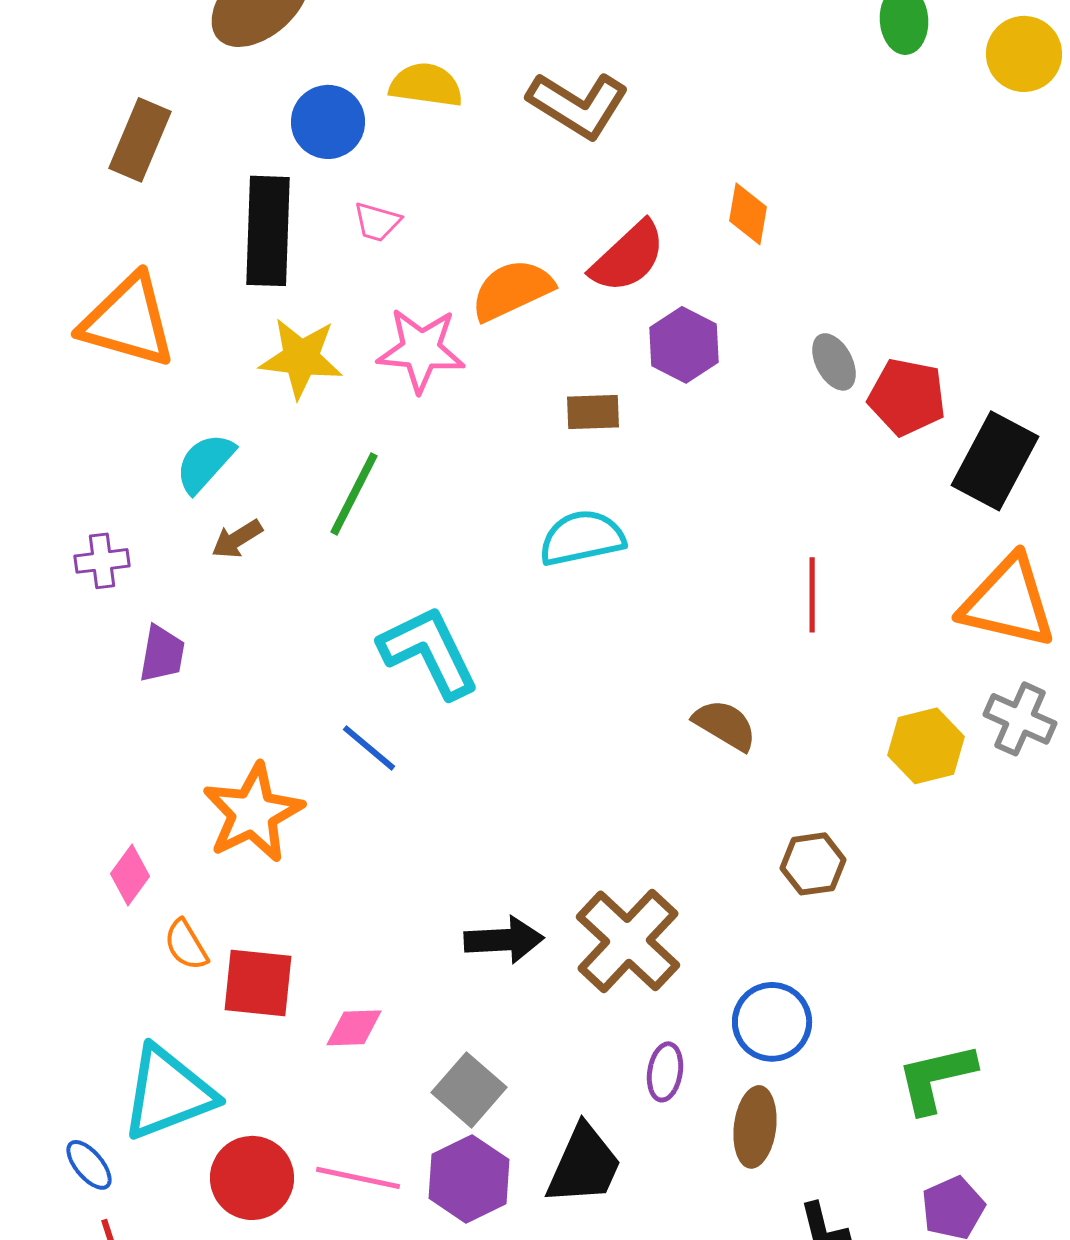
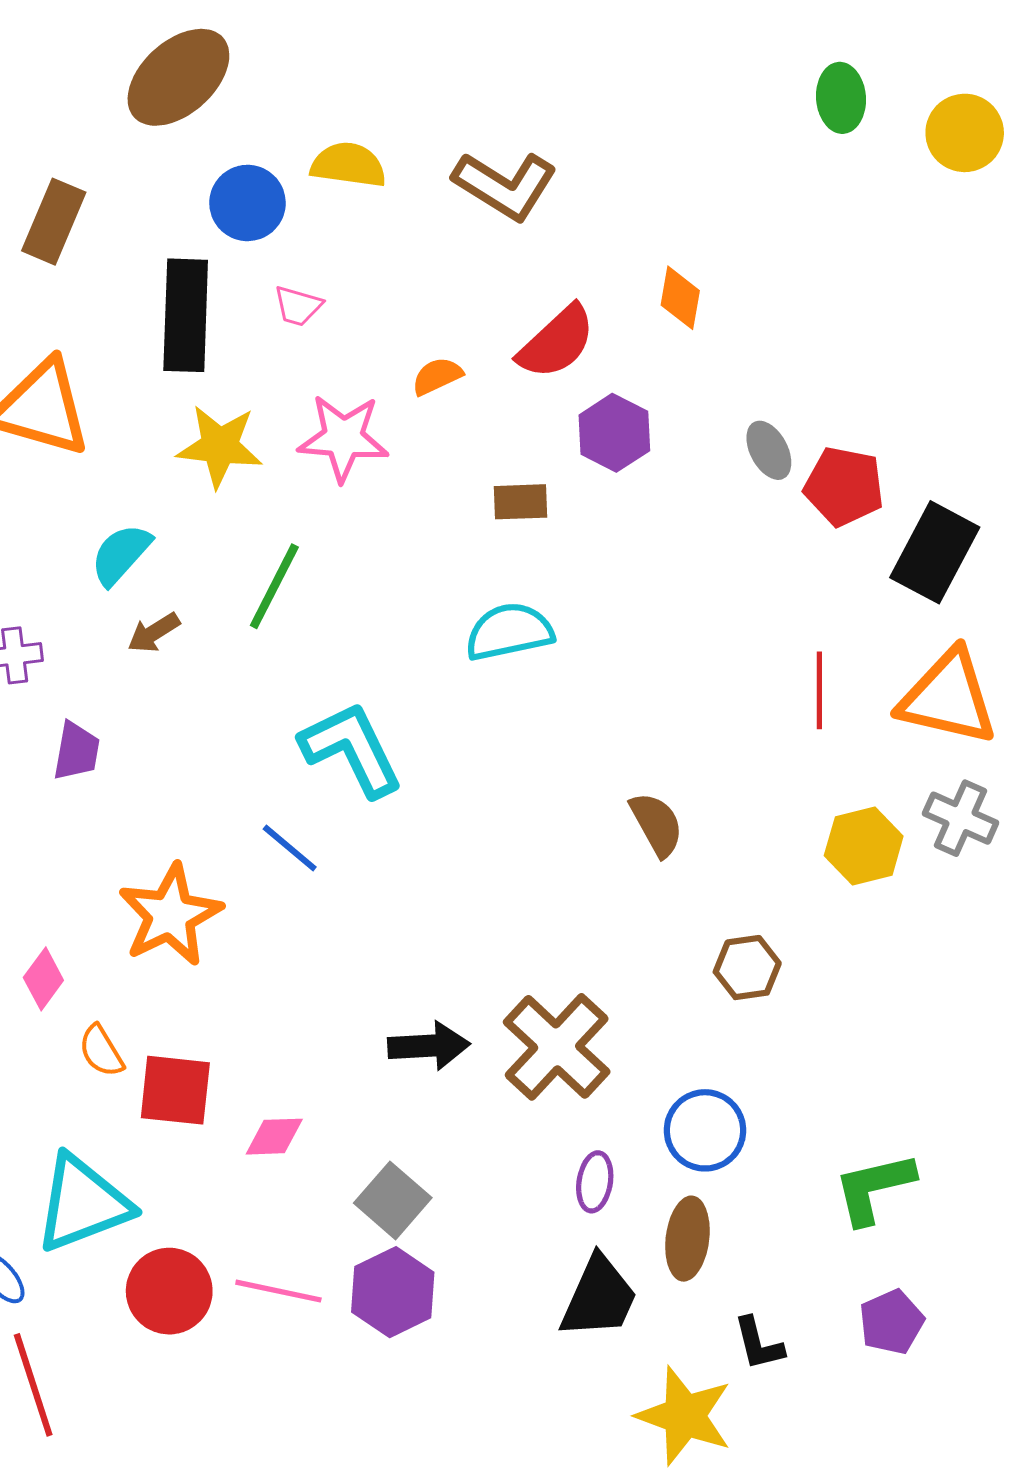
orange semicircle: (512, 290) -> (437, 376), size x0.6
red line: (812, 595) -> (819, 690), moved
brown semicircle: (725, 725) -> (657, 824), turned 30
black trapezoid: (584, 1165) -> (599, 1297), moved

